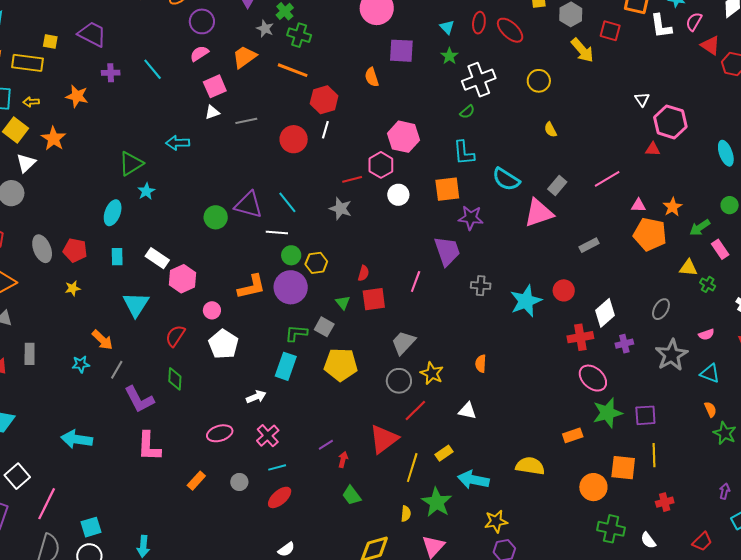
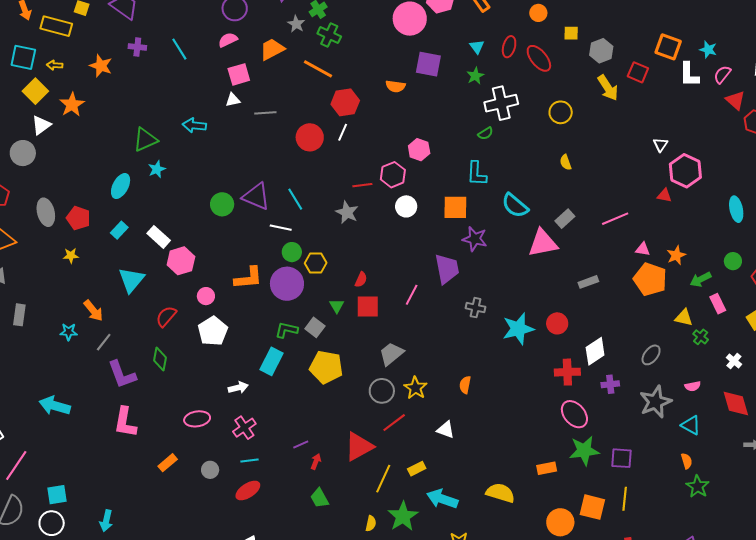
orange semicircle: (372, 77) -> (395, 86), turned -72
pink hexagon: (404, 137) -> (419, 150), size x0.7
cyan rectangle: (117, 257) -> (119, 230), turned 36

